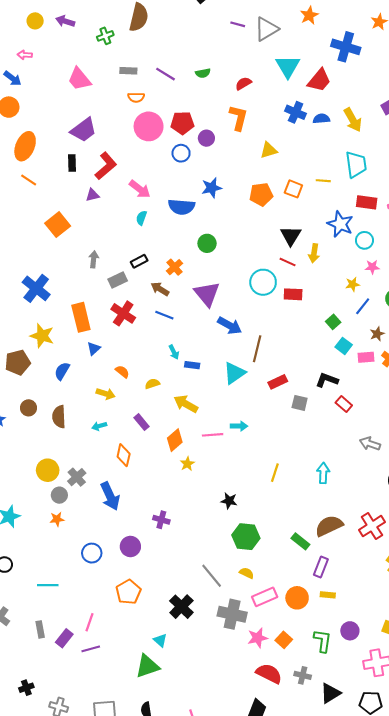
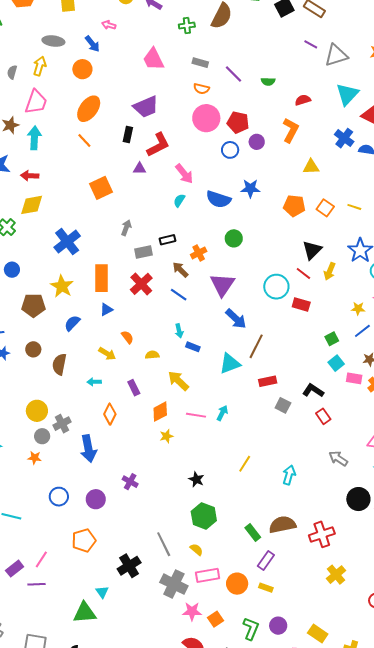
cyan arrow: (239, 426) -> (222, 413), turned -77

